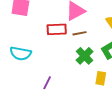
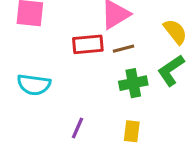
green cross: (85, 56) -> (133, 83), turned 36
yellow rectangle: (101, 78) -> (132, 131), moved

